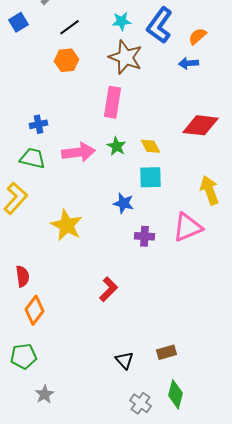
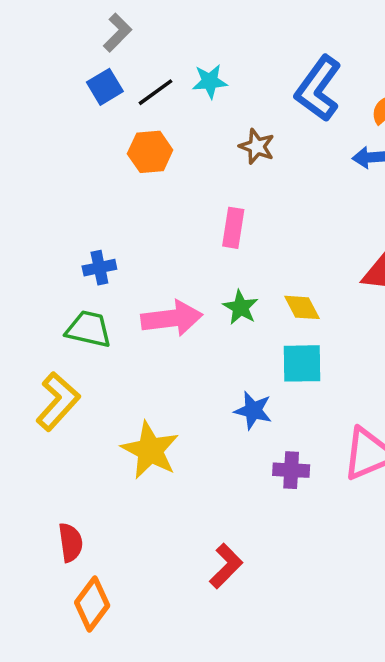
cyan star: (122, 21) -> (210, 81), moved
blue square: (18, 22) -> (105, 87), moved
brown star: (126, 57) -> (257, 146), size x0.6
pink rectangle: (112, 102) -> (233, 228), size x0.7

